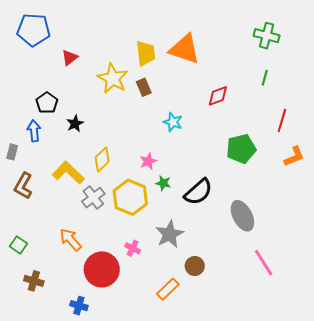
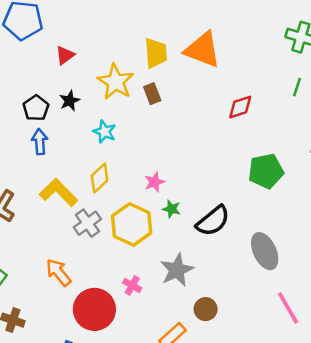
cyan star: (173, 122) -> (104, 132), moved
black star: (75, 124) -> (70, 101), moved
blue arrow: (34, 131) -> (40, 142), moved

